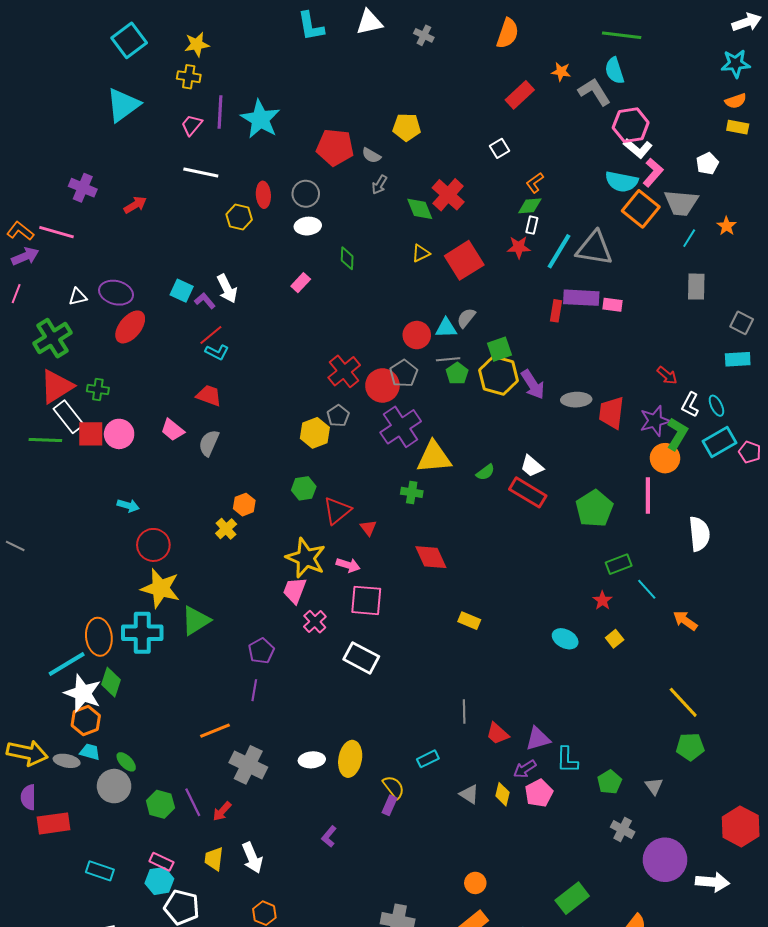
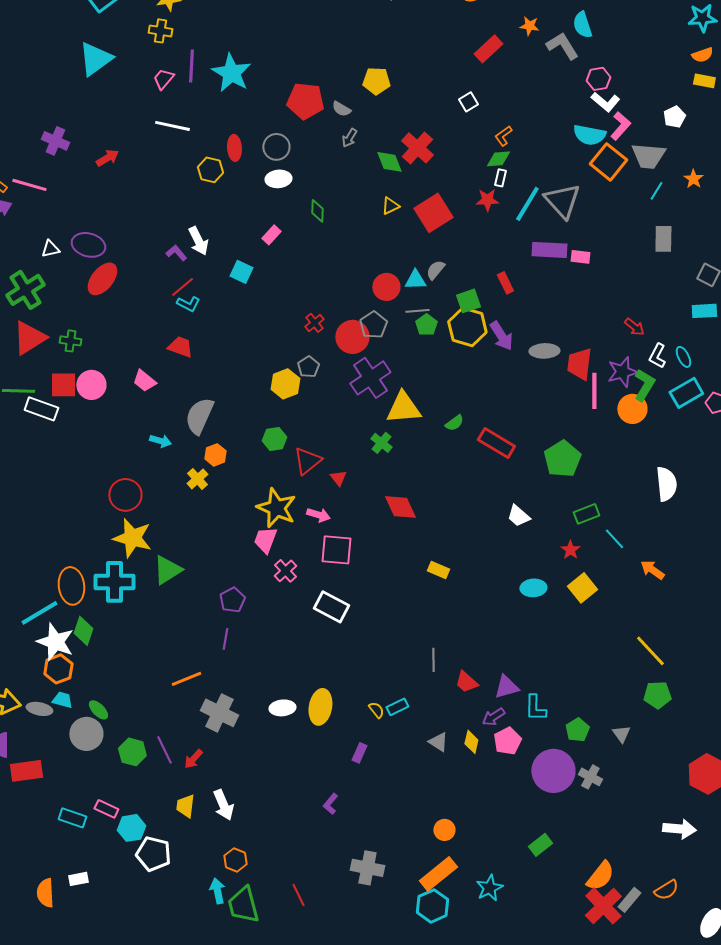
pink hexagon: (631, 125) -> (598, 79), size x0.7
gray triangle: (594, 248) -> (562, 201), turned 39
cyan square: (182, 291) -> (241, 272), moved
red rectangle: (556, 311) -> (505, 283), moved, turned -35
red cross: (344, 371) -> (314, 323), size x0.6
white rectangle: (69, 417) -> (41, 409), moved, turned -32
gray semicircle: (209, 443) -> (199, 416), moved, size x1.4
white trapezoid: (532, 466) -> (518, 516), moved
green cross: (412, 492) -> (381, 443), turned 30
pink line: (648, 495) -> (594, 391), moved
cyan arrow: (128, 506) -> (160, 441), moved
cyan ellipse: (565, 639) -> (533, 588), turned -30
yellow square: (615, 639) -> (582, 588), size x1.6
yellow semicircle: (394, 787) -> (376, 710), moved, size x0.7
purple L-shape: (329, 837) -> (330, 804), moved
purple circle: (665, 860) -> (553, 771), moved
pink rectangle: (161, 862) -> (106, 809), moved
green rectangle: (572, 898) -> (540, 845), size x0.7

